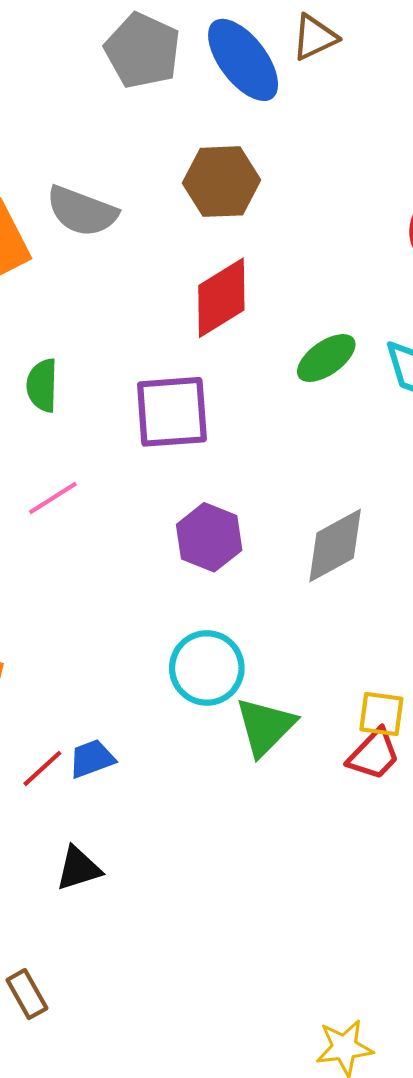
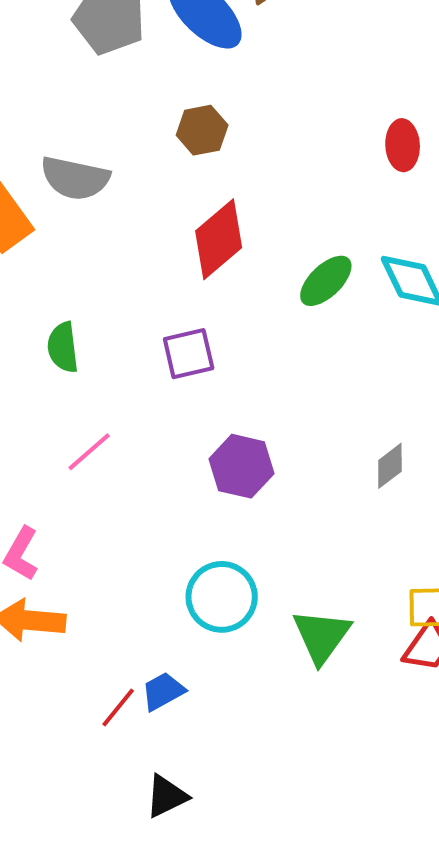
brown hexagon: (221, 182) -> (202, 130), size x0.7
purple square: (172, 412) -> (189, 354), size x0.7
gray diamond: (335, 546) -> (390, 466), moved, size x0.6
cyan circle: (207, 668) -> (222, 597), moved

